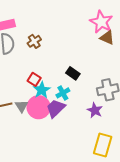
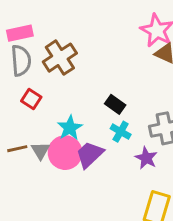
brown cross: (34, 41) -> (60, 58), size x1.6
red square: (34, 79) -> (31, 99), moved
cyan cross: (63, 93) -> (121, 132), moved, turned -32

